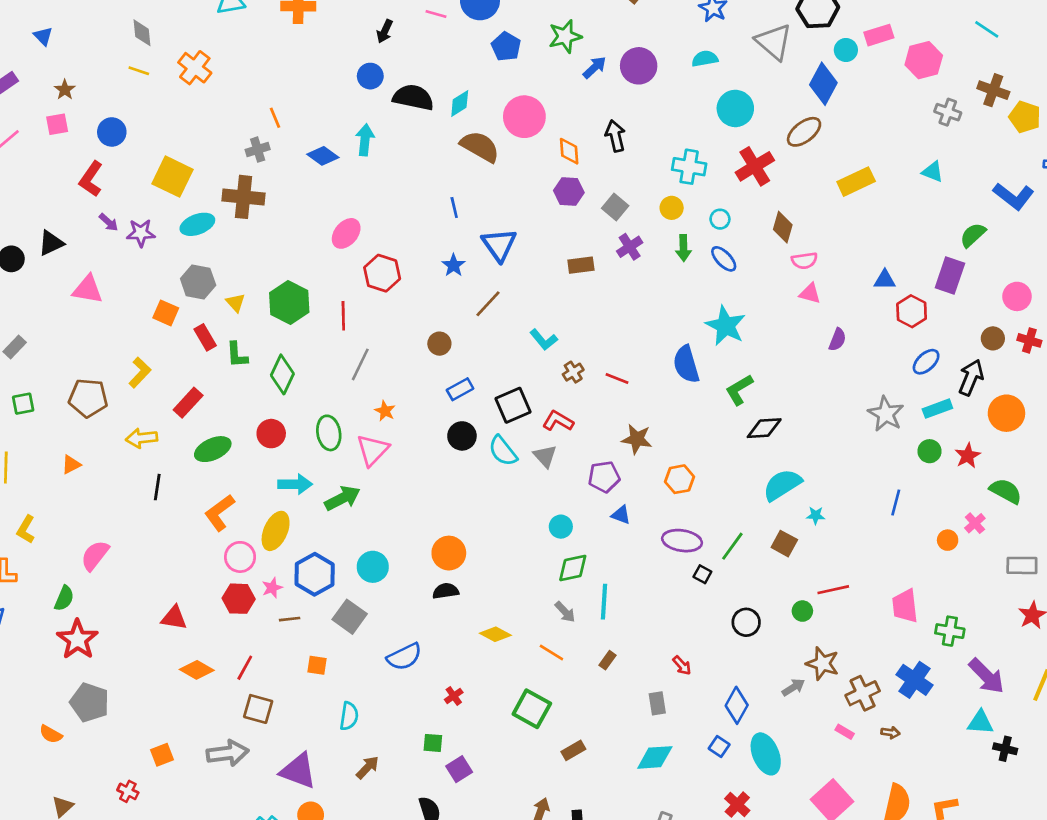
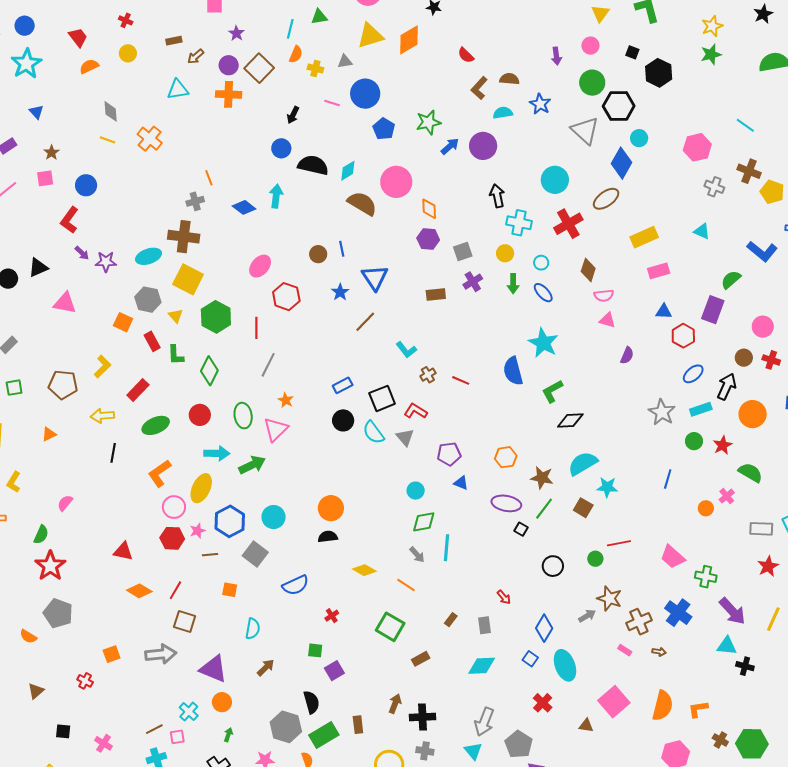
pink rectangle: (879, 35) -> (659, 271), moved
cyan semicircle: (705, 59) -> (503, 113), moved
black arrow: (615, 136) -> (497, 196), moved
yellow square: (172, 177) -> (188, 279), moved
gray square: (615, 207) -> (463, 252), turned 30
brown circle: (439, 344) -> (318, 254), moved
brown star: (637, 439) -> (542, 478), moved
cyan star: (816, 515) -> (607, 487), size x1.5
pink semicircle: (95, 555) -> (65, 503), size x0.7
pink trapezoid: (905, 606) -> (673, 557), turned -44
brown rectangle: (607, 660) -> (451, 620), moved

